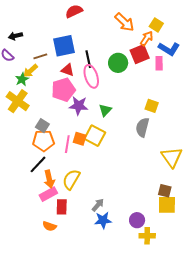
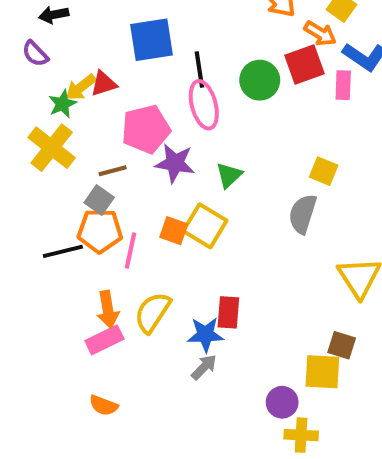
orange arrow: (147, 38) -> (320, 33), turned 84
brown line: (40, 56) -> (113, 171), moved
red triangle: (68, 70) -> (104, 84), moved, turned -40
pink line: (67, 144) -> (131, 251), moved
black line: (38, 164) -> (63, 251), moved, turned 30
yellow square: (167, 205) -> (322, 372), moved
red rectangle: (62, 207) -> (228, 312), moved
blue star: (103, 220) -> (205, 335), moved

